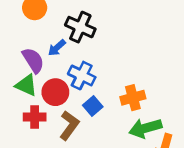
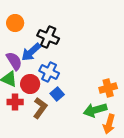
blue arrow: (57, 48) -> (31, 52), size x1.5
orange cross: (133, 98) -> (108, 88), moved

